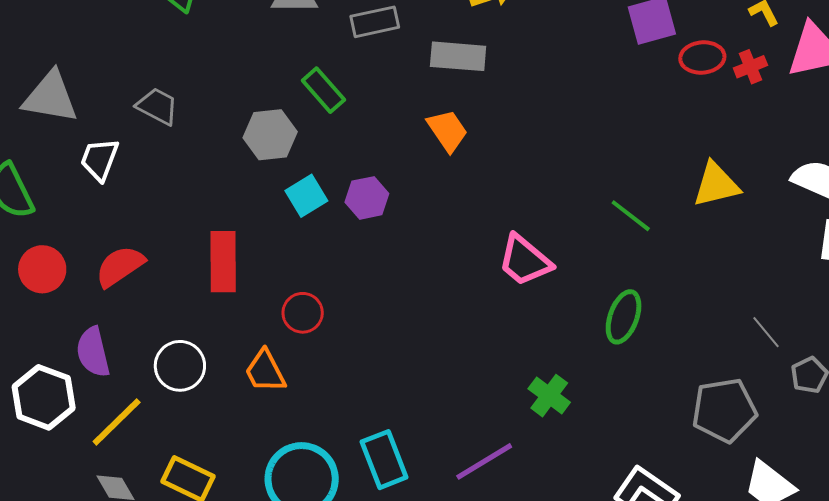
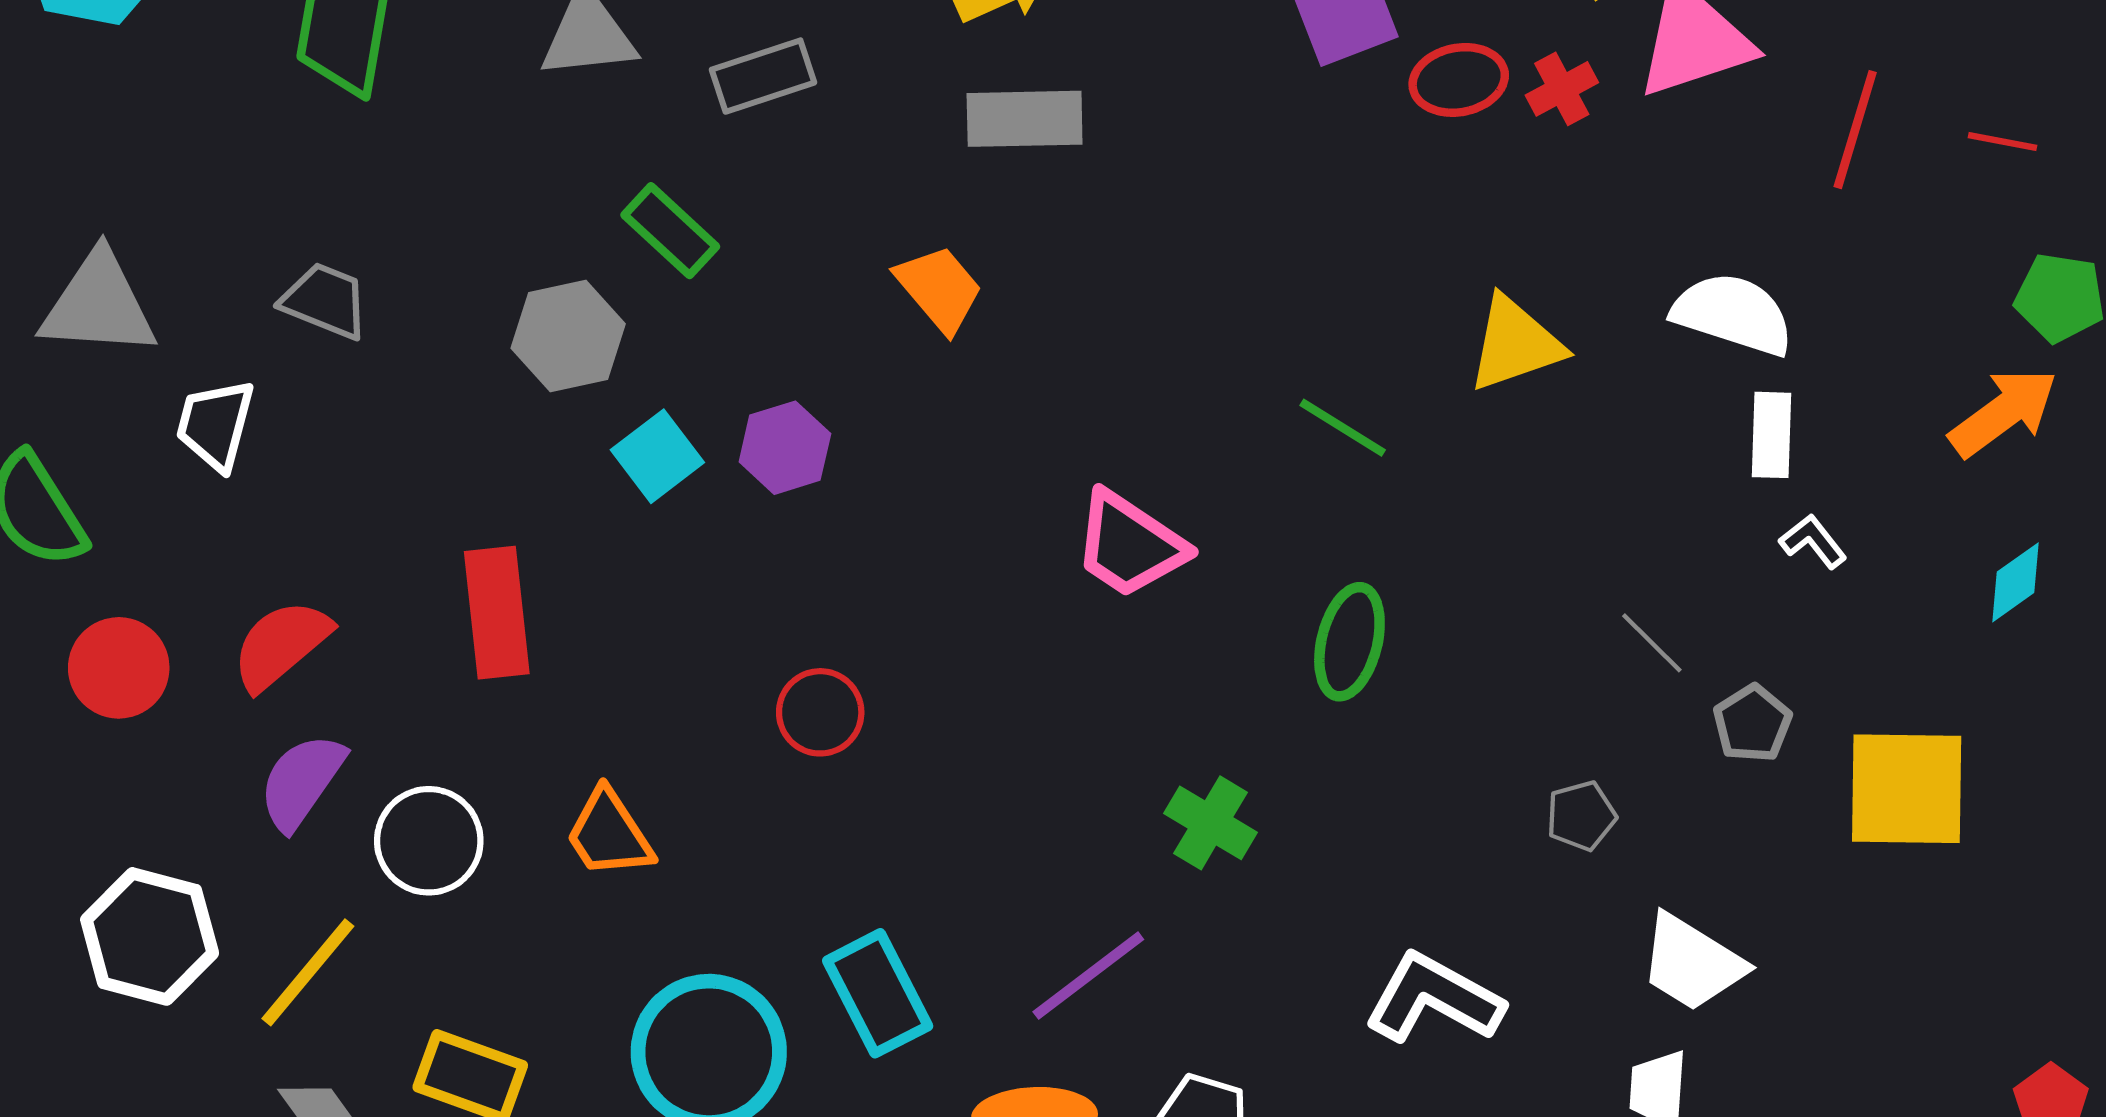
gray rectangle: (458, 56) -> (1025, 119), moved
red circle: (303, 313) -> (820, 712), moved
purple semicircle: (93, 352) -> (302, 782), moved, turned 54
gray pentagon: (724, 410) -> (1581, 816), size x0.5

